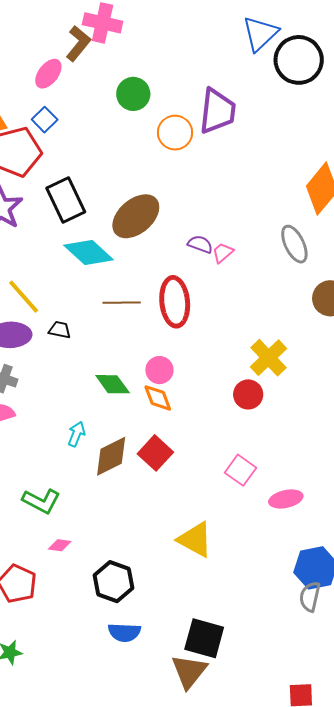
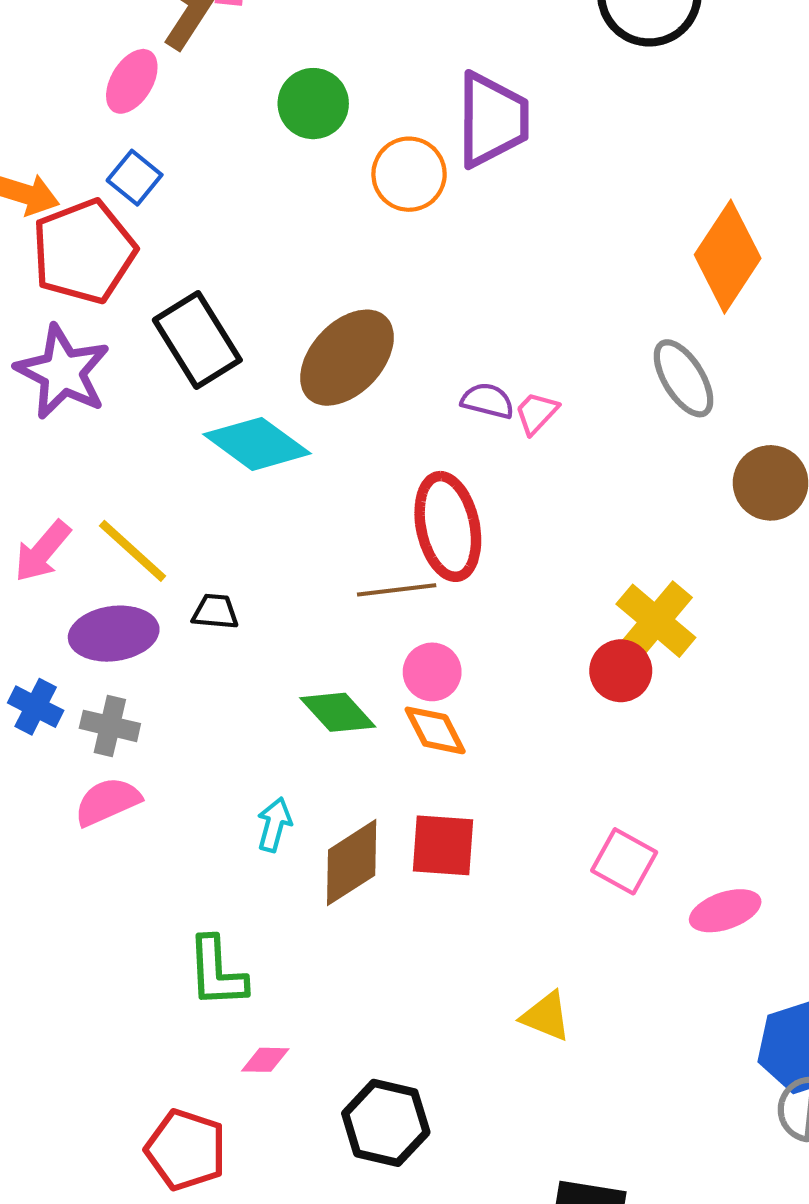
brown line: (122, 303) -> (397, 590), moved
red circle: (248, 394) -> (621, 671), moved
red square: (155, 453) -> (443, 845), turned -32
green L-shape: (41, 501) -> (217, 972), turned 66
yellow triangle: (195, 540) -> (546, 1016), size x0.7

